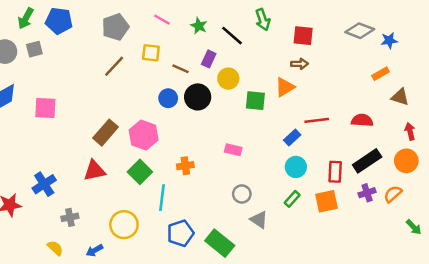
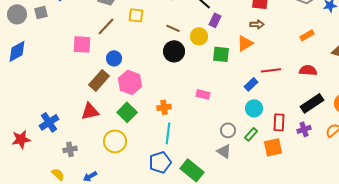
purple rectangle: (209, 59) -> (215, 20), moved
brown line: (180, 69) -> (173, 28), moved
orange rectangle: (381, 74) -> (307, 35), moved
blue circle: (168, 98) -> (114, 58), moved
pink square: (45, 108) -> (82, 44), moved
red rectangle: (335, 172) -> (279, 122), moved
purple cross: (367, 193) -> (304, 129), moved
gray circle: (242, 194) -> (228, 130), moved
cyan line: (162, 198) -> (168, 133), moved
orange square: (327, 201) -> (273, 147), moved
yellow circle: (124, 225) -> (115, 141), moved

